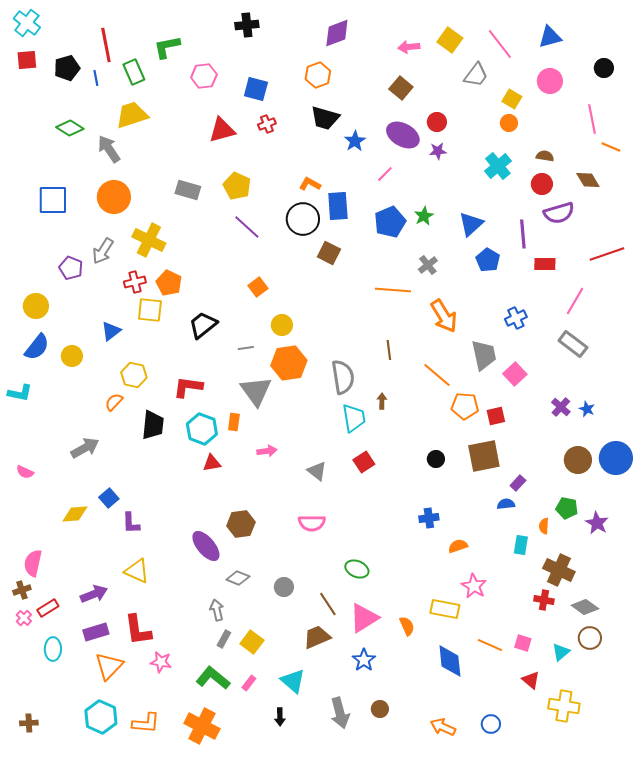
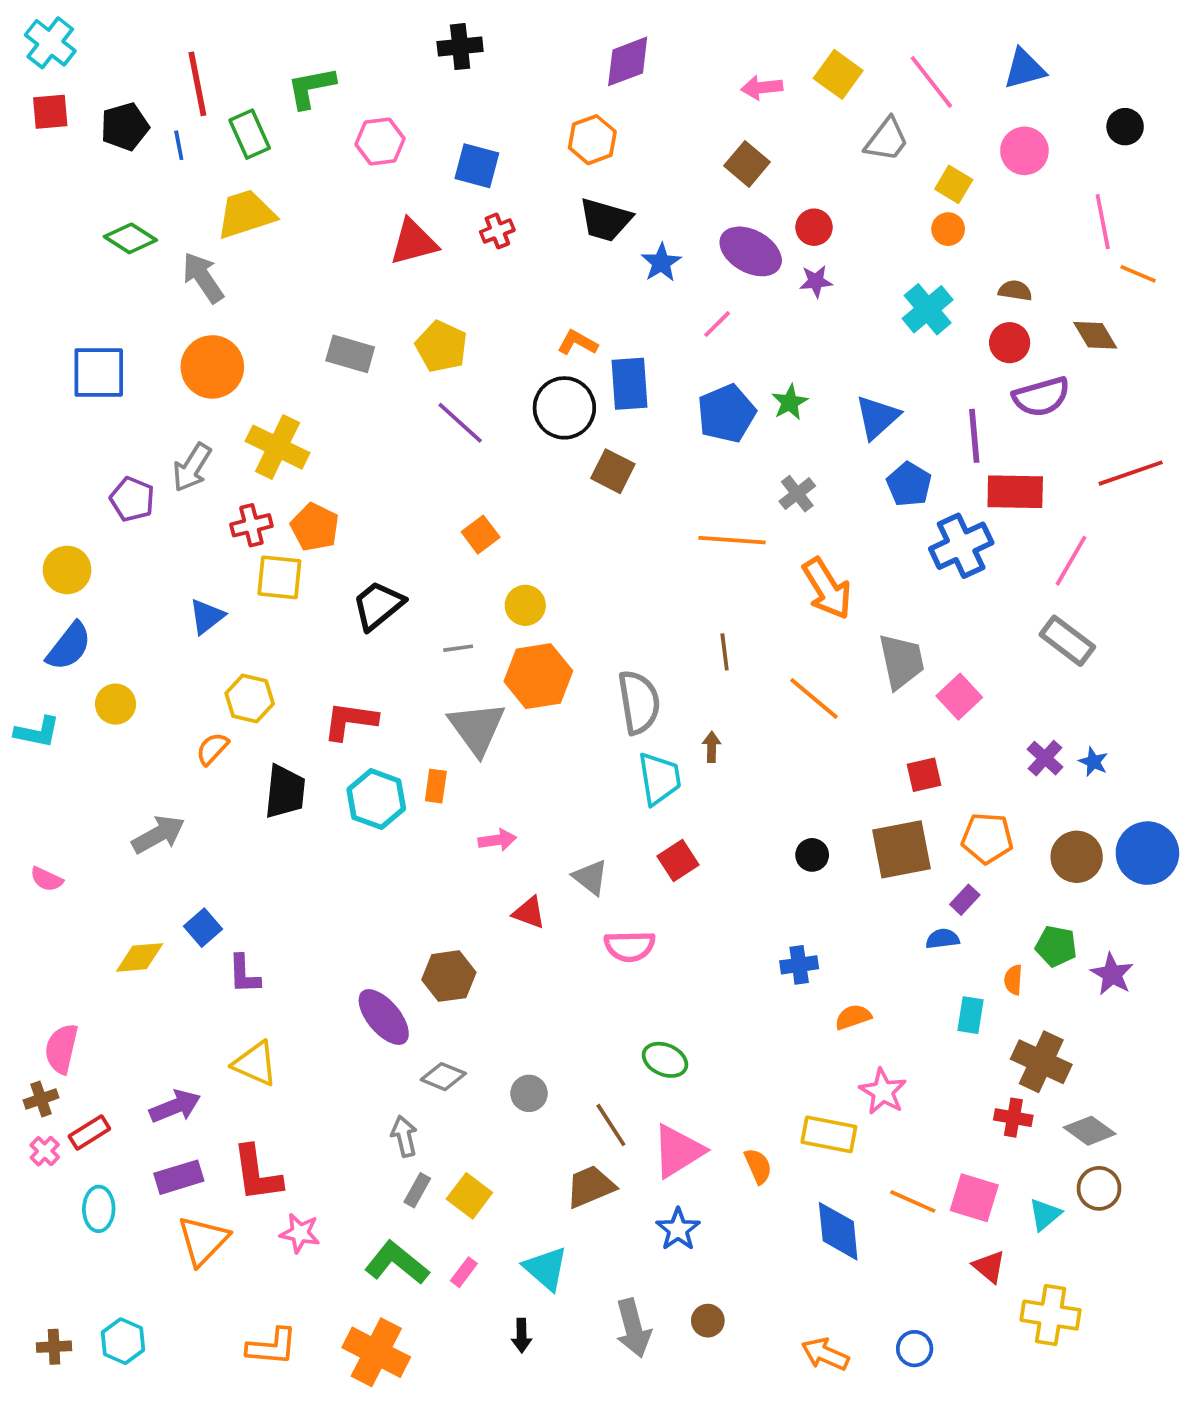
red rectangle: (545, 264) -> (1015, 492), size x1.4
blue cross: (516, 318) -> (961, 546), moved, size x1.5
yellow circle: (72, 356) -> (115, 704), moved
orange pentagon: (465, 406) -> (987, 838), moved
red triangle: (212, 463) -> (529, 913), moved, turned 30
pink semicircle: (312, 523) -> (630, 946), moved
pink square: (523, 643) -> (974, 1198), size x1.5
cyan hexagon: (101, 717) -> (123, 1341), moved, size x0.7

